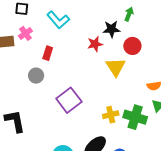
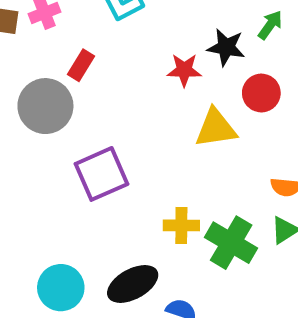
yellow triangle: (116, 67) -> (216, 128), turned 40
gray circle: (36, 76) -> (45, 106), size x1.6

